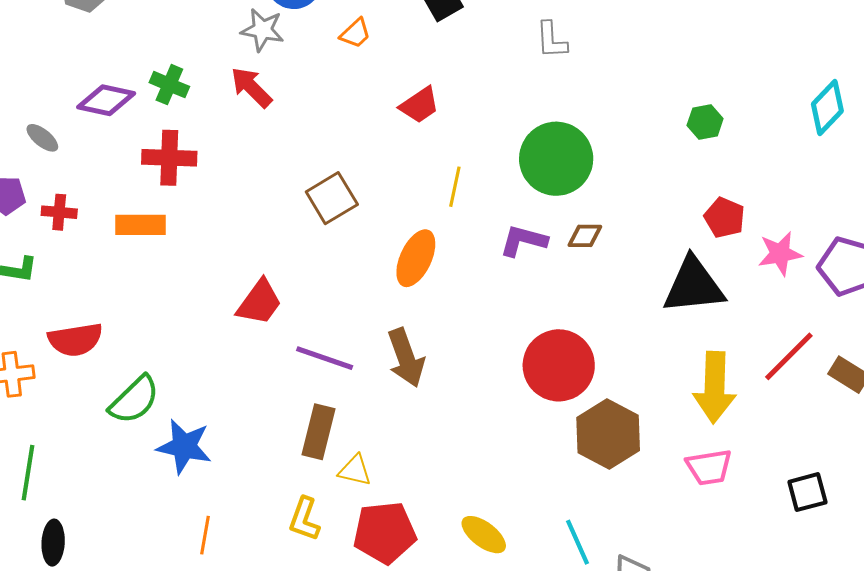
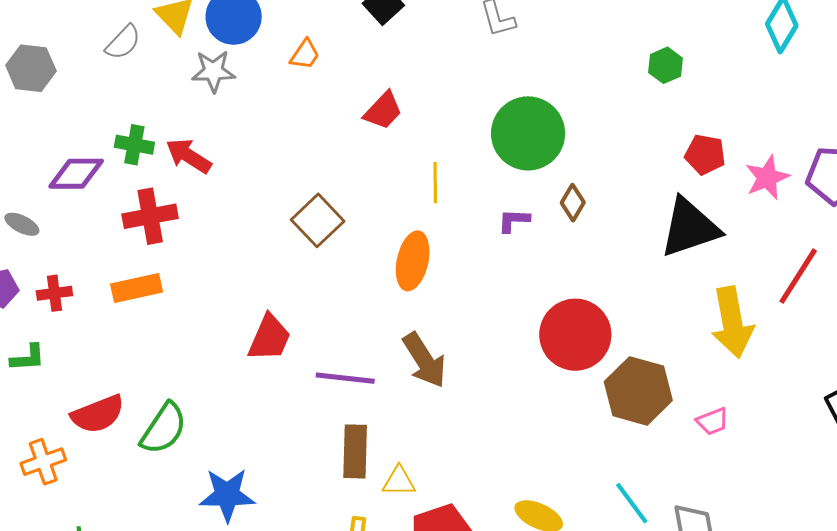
red arrow: (251, 87) -> (189, 156), moved
brown diamond: (585, 236) -> (573, 203), turned -48
purple L-shape: (523, 241) -> (514, 220), size x0.7
green semicircle: (134, 400) -> (164, 429), moved
pink trapezoid: (709, 467) -> (713, 421), moved, size x0.7

